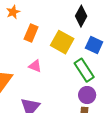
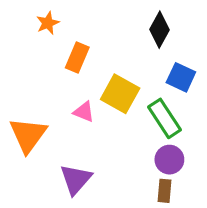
yellow square: (62, 42) -> (120, 94), moved

